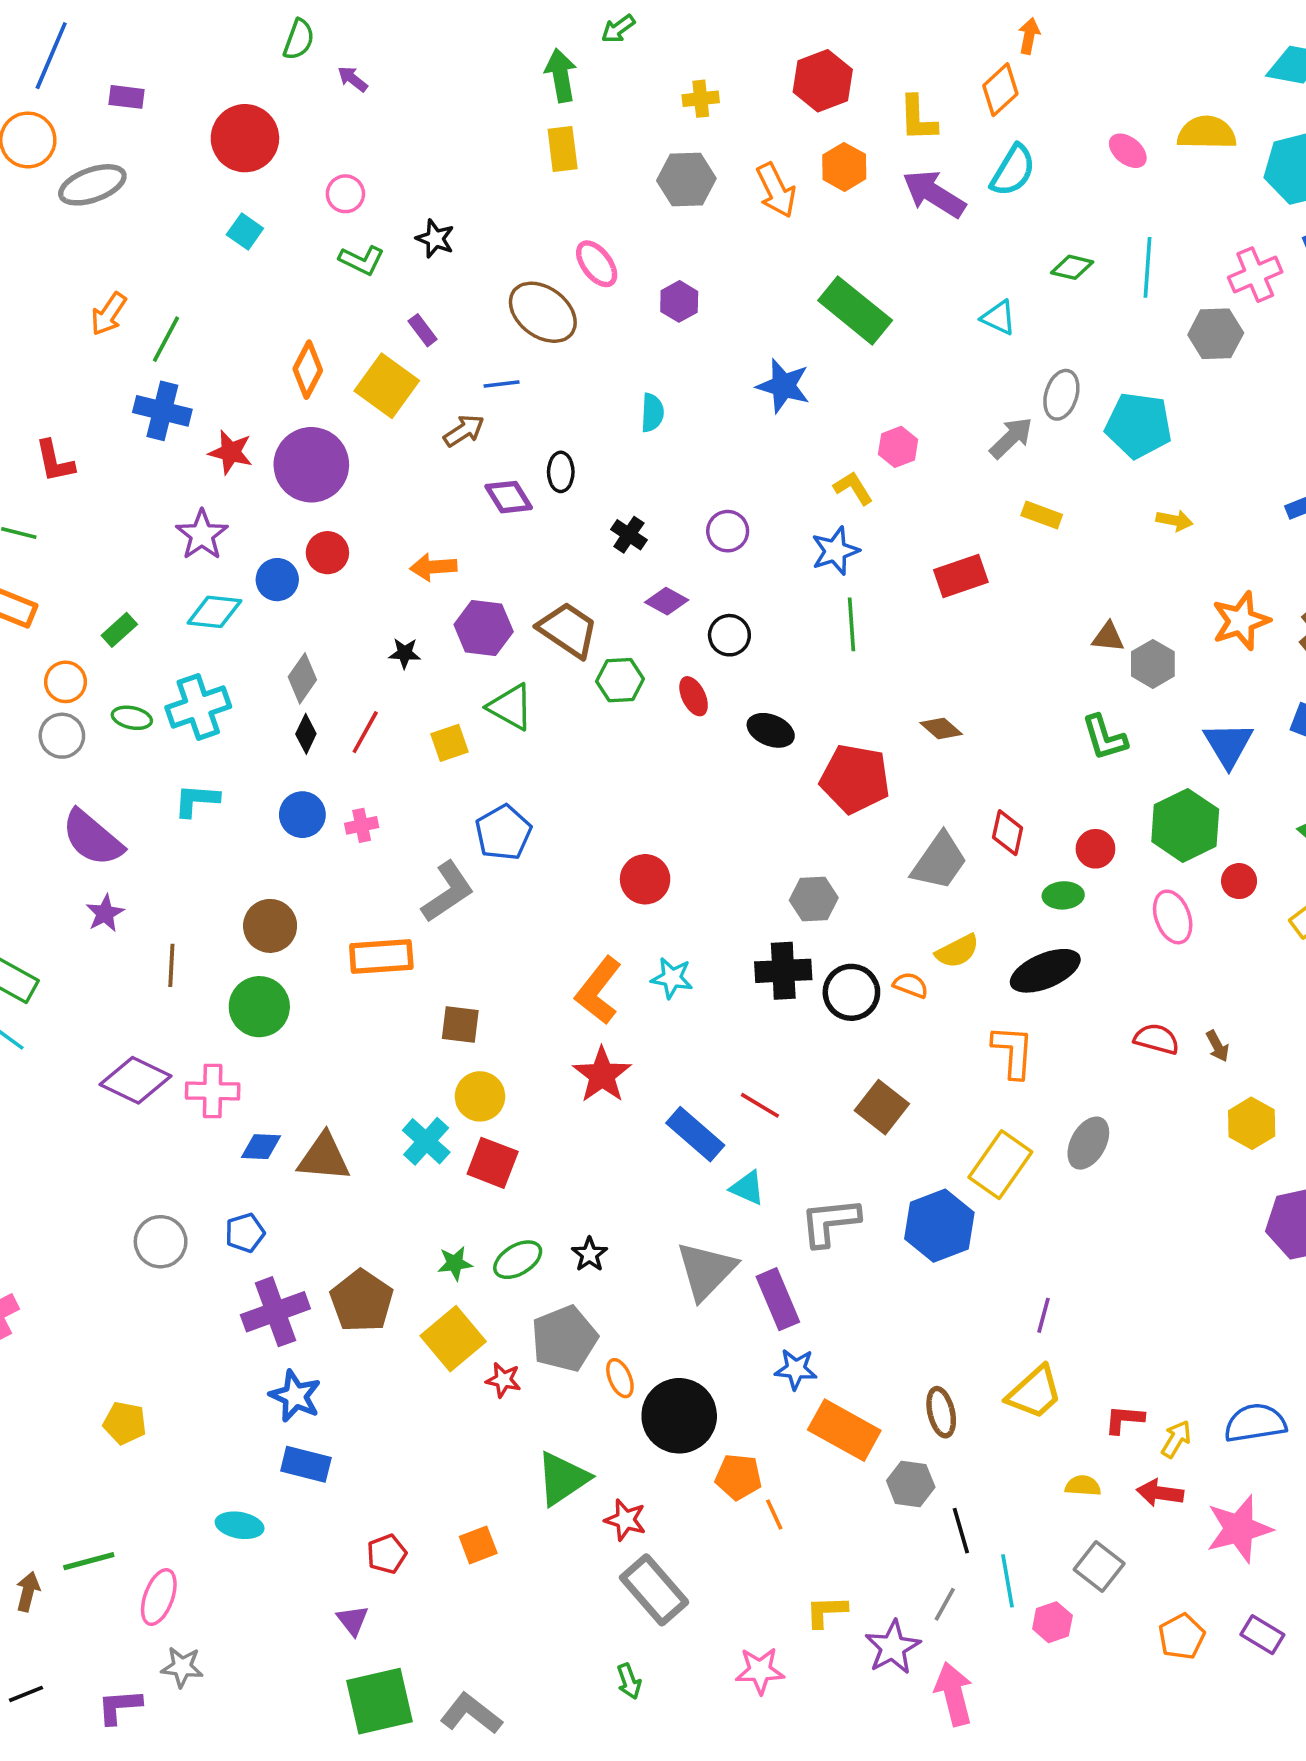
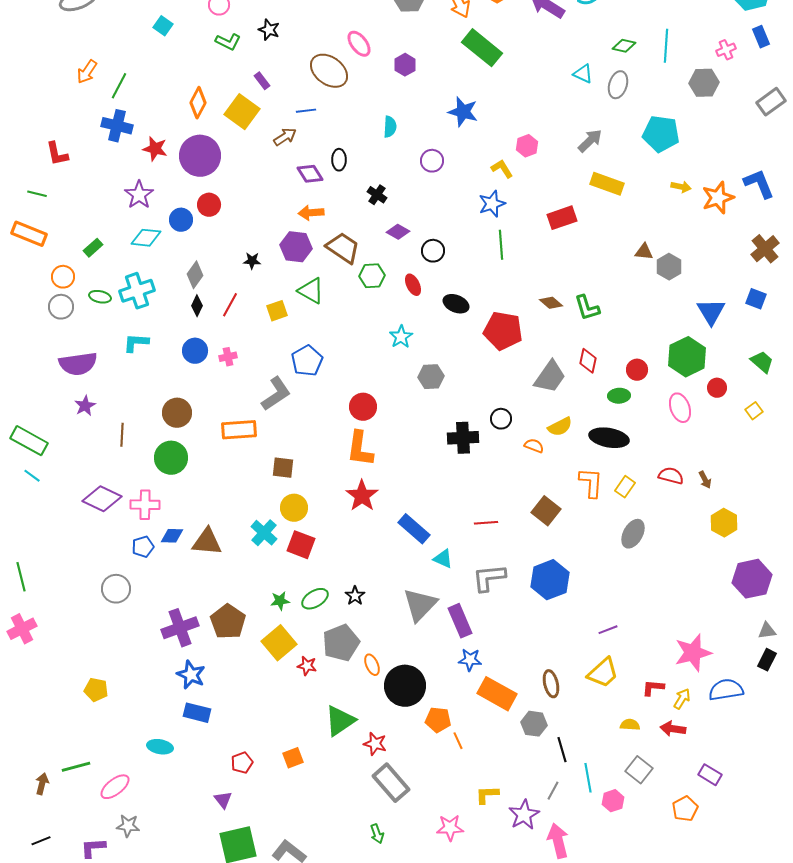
pink cross: (1255, 275) -> (726, 50), size x0.7
green rectangle: (855, 310) -> (482, 48), moved
gray ellipse: (1061, 395) -> (618, 85), moved
yellow rectangle: (1042, 515) -> (607, 184), size x1.5
purple circle: (728, 531) -> (432, 161), moved
orange arrow: (433, 567) -> (311, 213), moved
orange star: (1241, 621) -> (718, 198), moved
green L-shape: (1104, 738) -> (587, 308), moved
purple semicircle: (92, 838) -> (78, 364), turned -48
red circle: (645, 879) -> (363, 407), moved
gray hexagon: (814, 899) -> (431, 377), moved
black ellipse: (1045, 971) -> (609, 438), turned 33
cyan star: (672, 978) -> (401, 337), moved, turned 30
orange L-shape: (598, 991) -> (360, 449), turned -30
black circle: (851, 992) -> (501, 419), moved, size x0.7
red line: (760, 1105) -> (486, 523), moved, turned -35
brown square: (882, 1107) -> (546, 511), moved
yellow rectangle: (1000, 1165) -> (625, 487), moved, size x0.6
blue pentagon: (245, 1233) -> (143, 547), moved
purple line: (1043, 1315) -> (608, 630), turned 54
pink star: (1239, 1529) -> (693, 653), moved
pink ellipse: (159, 1597) -> (115, 787), turned 32
purple rectangle: (1262, 1635) -> (710, 775), moved

